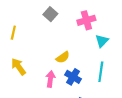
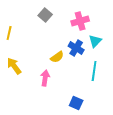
blue cross: (73, 77) -> (76, 48), moved

